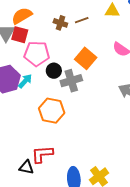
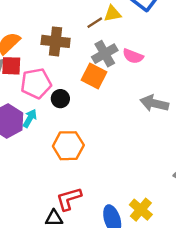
brown line: (82, 20) -> (95, 23), moved
brown cross: (60, 23) -> (56, 41), size x1.6
gray cross: (71, 81) -> (105, 54), moved

